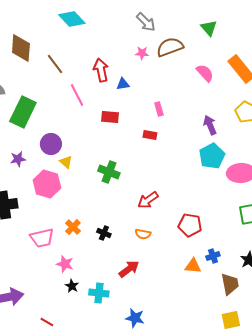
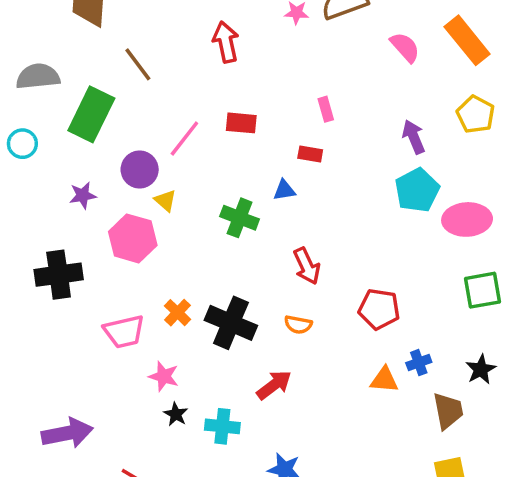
brown line: (55, 64) -> (138, 64), moved
blue triangle: (123, 84) -> (284, 190), moved
pink line: (77, 95) -> (184, 138), moved, turned 65
red arrow: (148, 200) -> (307, 266), turned -80
black cross: (104, 233) -> (231, 323), size x2.0

